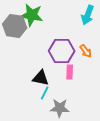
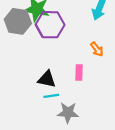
purple hexagon: (62, 51) -> (50, 25), moved
cyan line: (45, 93) -> (51, 96), turned 56

